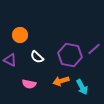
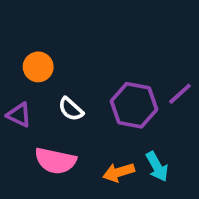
orange arrow: (61, 81) -> (119, 172), moved
pink semicircle: (29, 84) -> (55, 161), size x1.5

